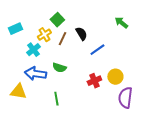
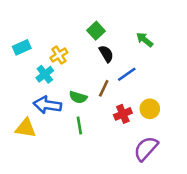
green square: (57, 20) -> (96, 31), moved
green arrow: (121, 23) -> (145, 40), moved
brown line: (62, 39) -> (104, 88), moved
purple semicircle: (125, 98) -> (146, 148), moved, turned 35
green line: (56, 99) -> (79, 125), moved

